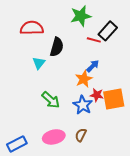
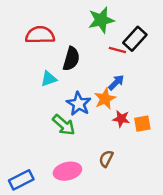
cyan triangle: (39, 63) -> (49, 79), turned 32
orange square: (114, 99) -> (142, 124), size x0.6
blue star: (83, 105) -> (79, 104), moved
brown semicircle: (81, 135) -> (106, 159), moved

